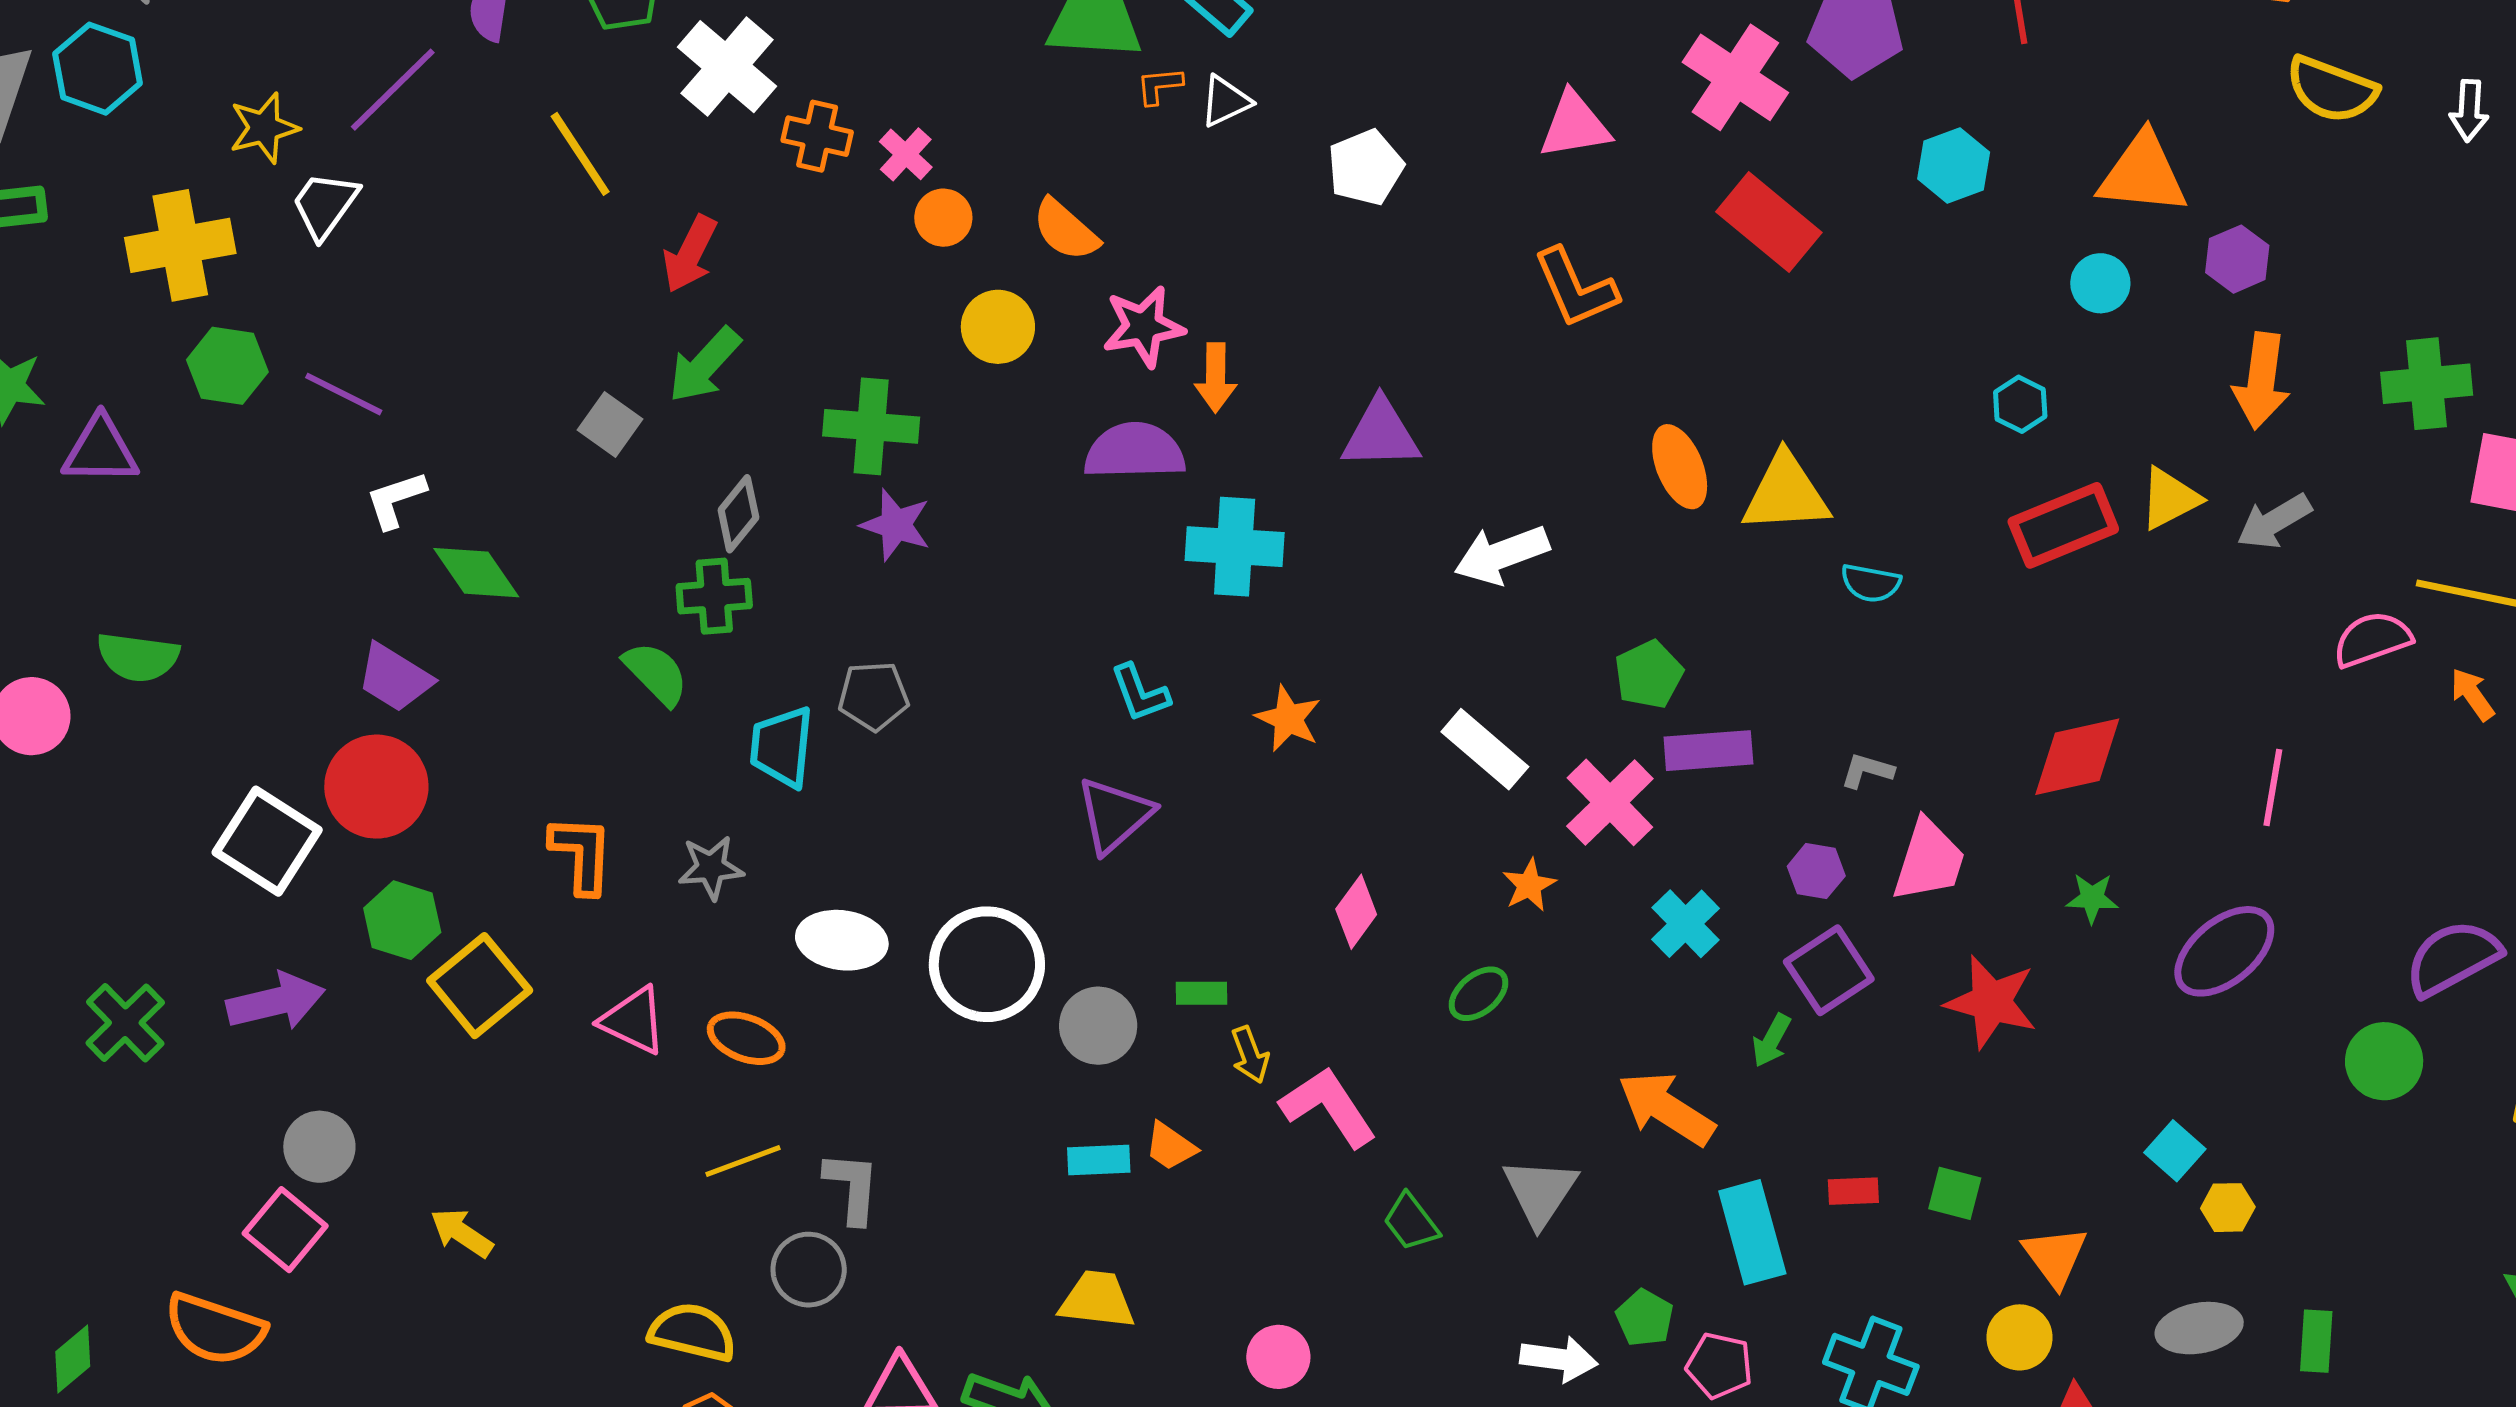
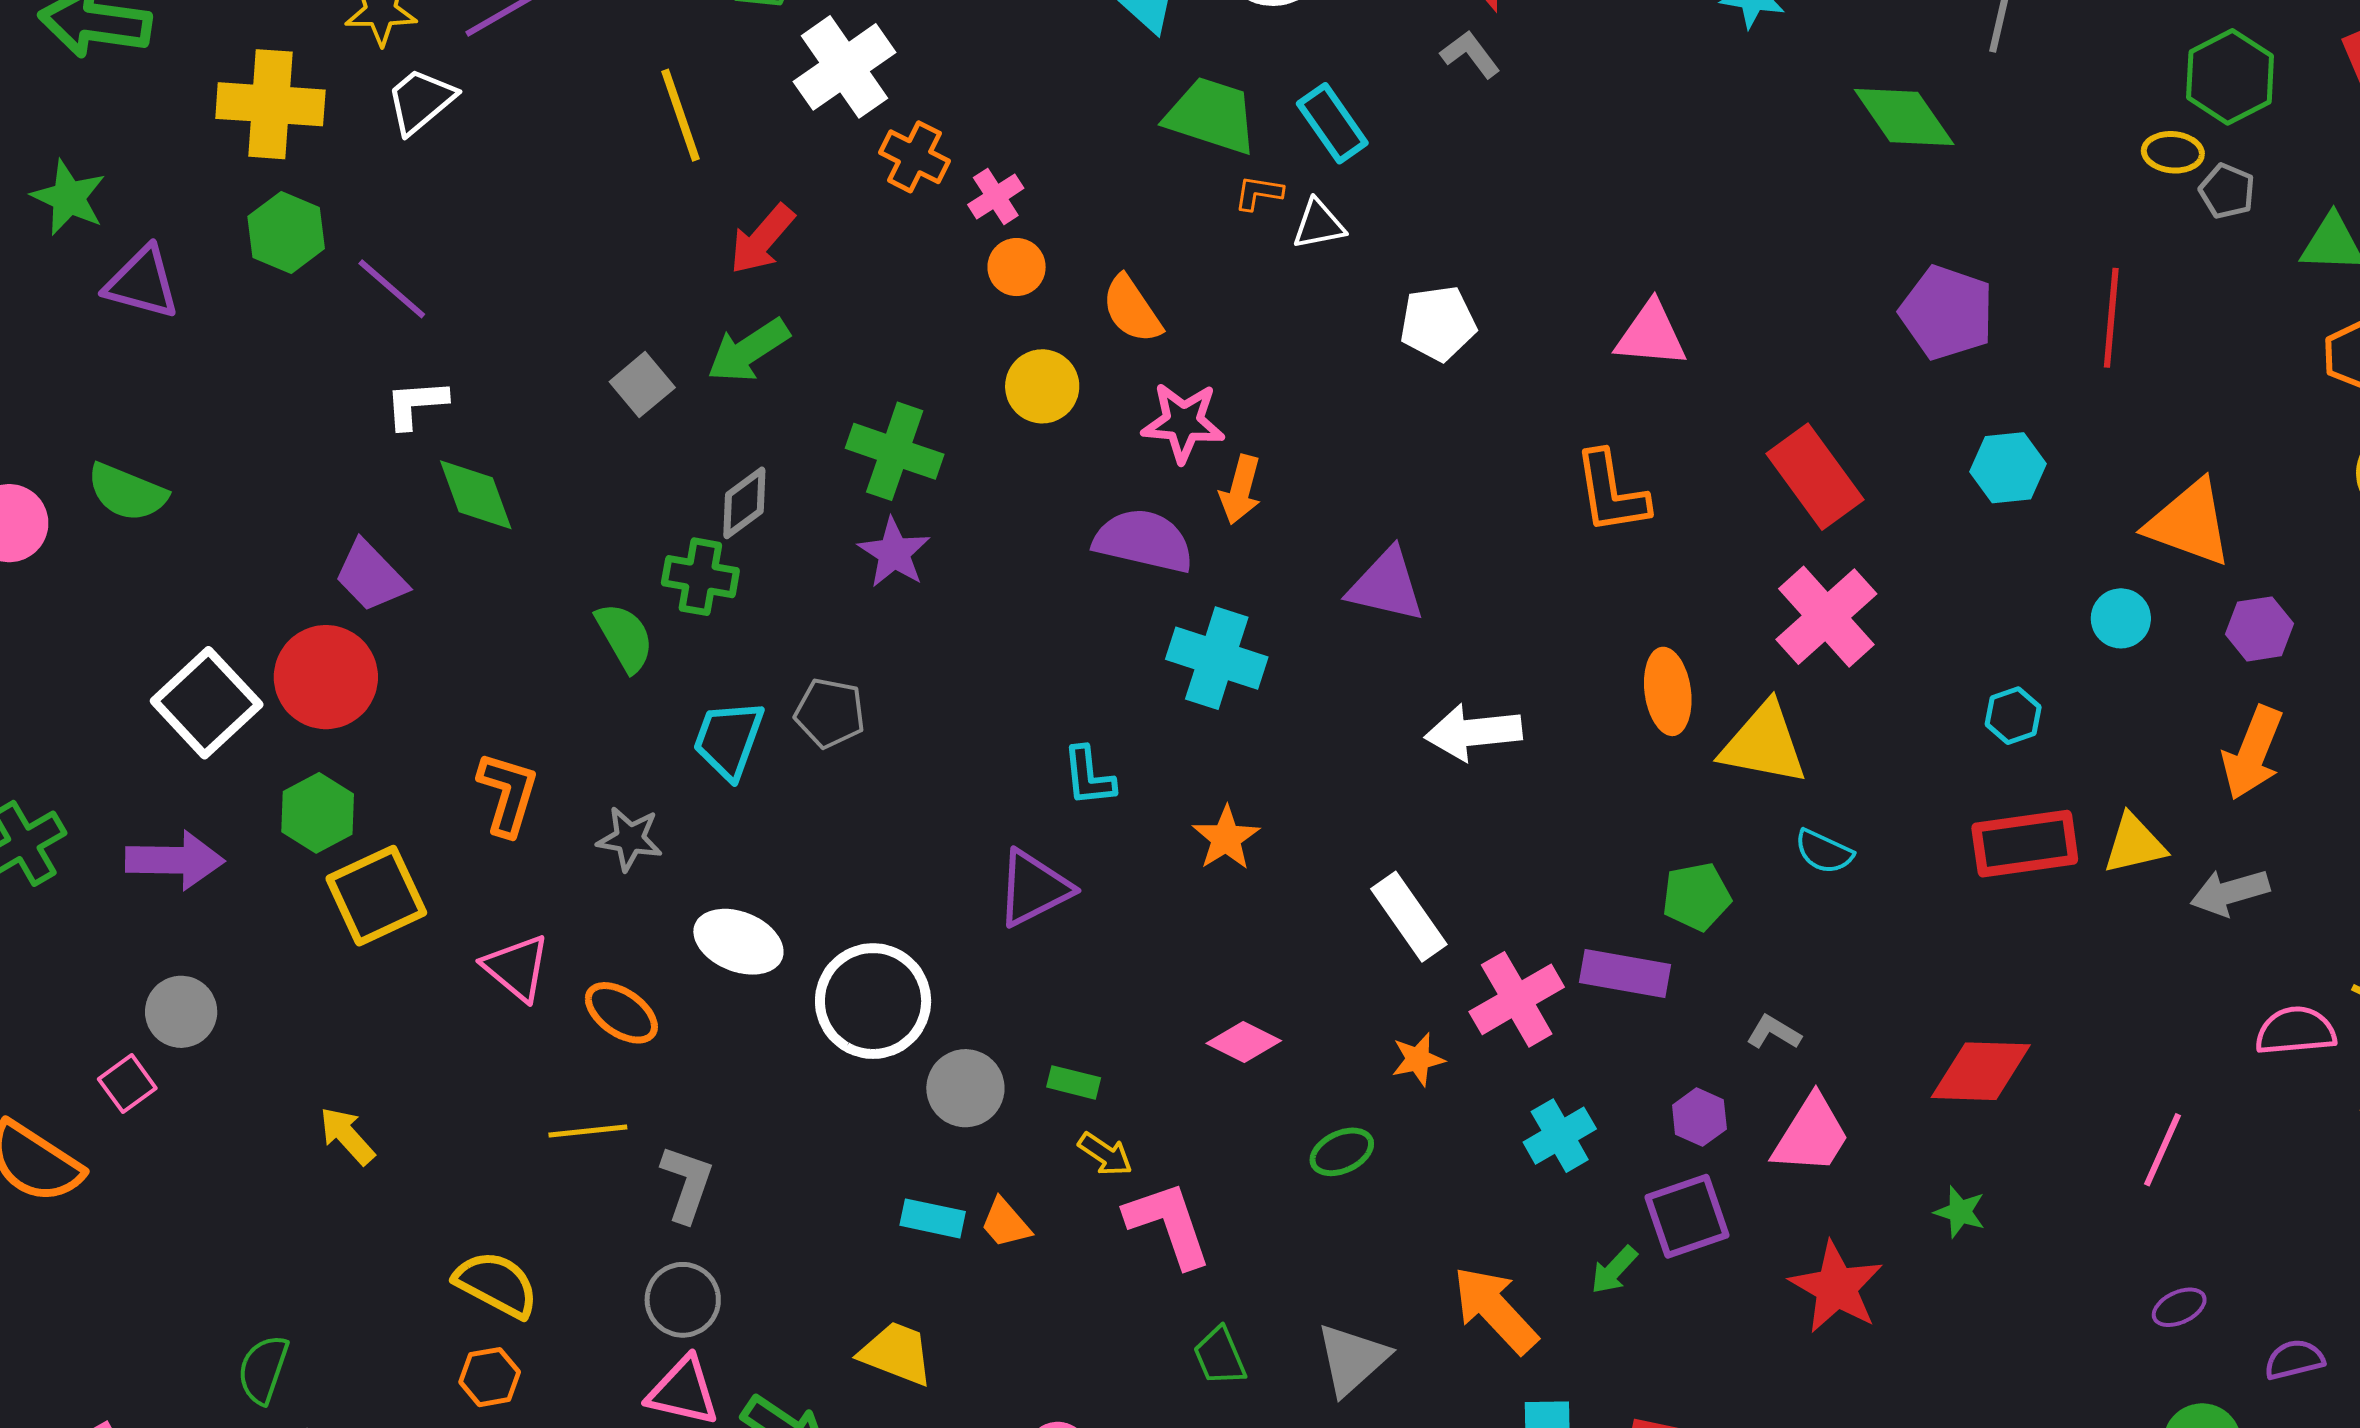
pink cross: (1735, 77) -> (1826, 617), moved
green pentagon: (1649, 674) -> (1696, 897), moved
pink diamond: (1356, 912) -> (1244, 1042), turned 66
purple ellipse: (2224, 951) -> (2179, 1307), moved, size x0.5
purple semicircle: (2453, 958) -> (2294, 1360), size x0.6
yellow arrow: (1250, 1055) -> (1105, 1154), turned -50
pink square: (285, 1230) -> (127, 1084), size x0.7
yellow arrow: (462, 1233) -> (347, 1136), moved
gray circle: (809, 1270) -> (683, 1300), moved

